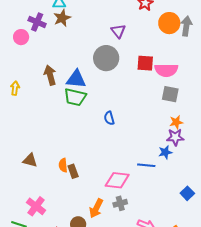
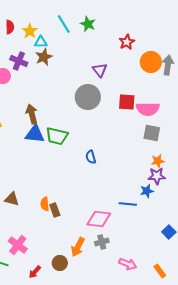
blue triangle: (76, 79) -> (35, 134), moved

